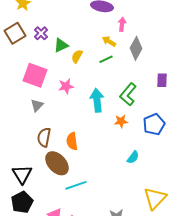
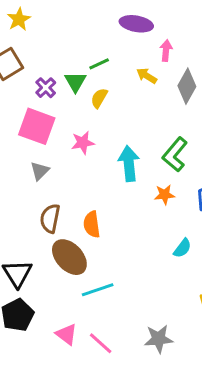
purple cross: (41, 33) -> (46, 88), moved
green triangle: (61, 45) -> (75, 82), turned -35
green line: (106, 59) -> (99, 64), moved

